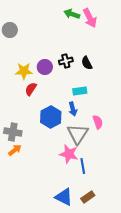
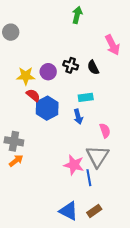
green arrow: (72, 14) -> (77, 15), turned 84
pink arrow: (90, 18) -> (112, 45), moved
black cross: (66, 61) -> (71, 65), turned 32
red semicircle: (31, 89) -> (33, 95), turned 96
blue hexagon: (51, 117) -> (47, 108), moved
gray triangle: (78, 134) -> (97, 156), moved

